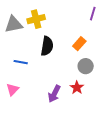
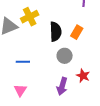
black semicircle: (47, 46) -> (56, 32), moved
gray circle: (86, 66) -> (65, 56), moved

